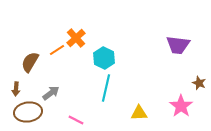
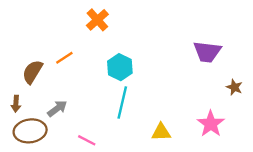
orange cross: (76, 38) -> (97, 20), moved
brown star: (199, 83) -> (234, 87), moved

